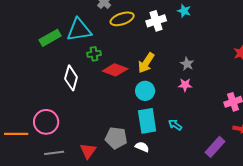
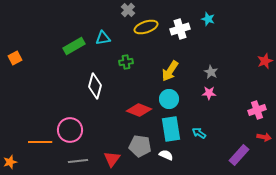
cyan triangle: (79, 30) -> (103, 38), size x0.6
green cross: (94, 54) -> (126, 62), moved
red diamond: (115, 70) -> (139, 110), moved

